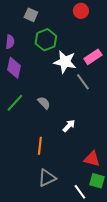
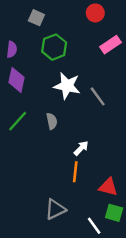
pink rectangle: (93, 57) -> (111, 45), moved
white star: (65, 62) -> (67, 86), moved
gray semicircle: (44, 103) -> (52, 121), turned 32
orange line: (40, 146) -> (75, 172), moved

